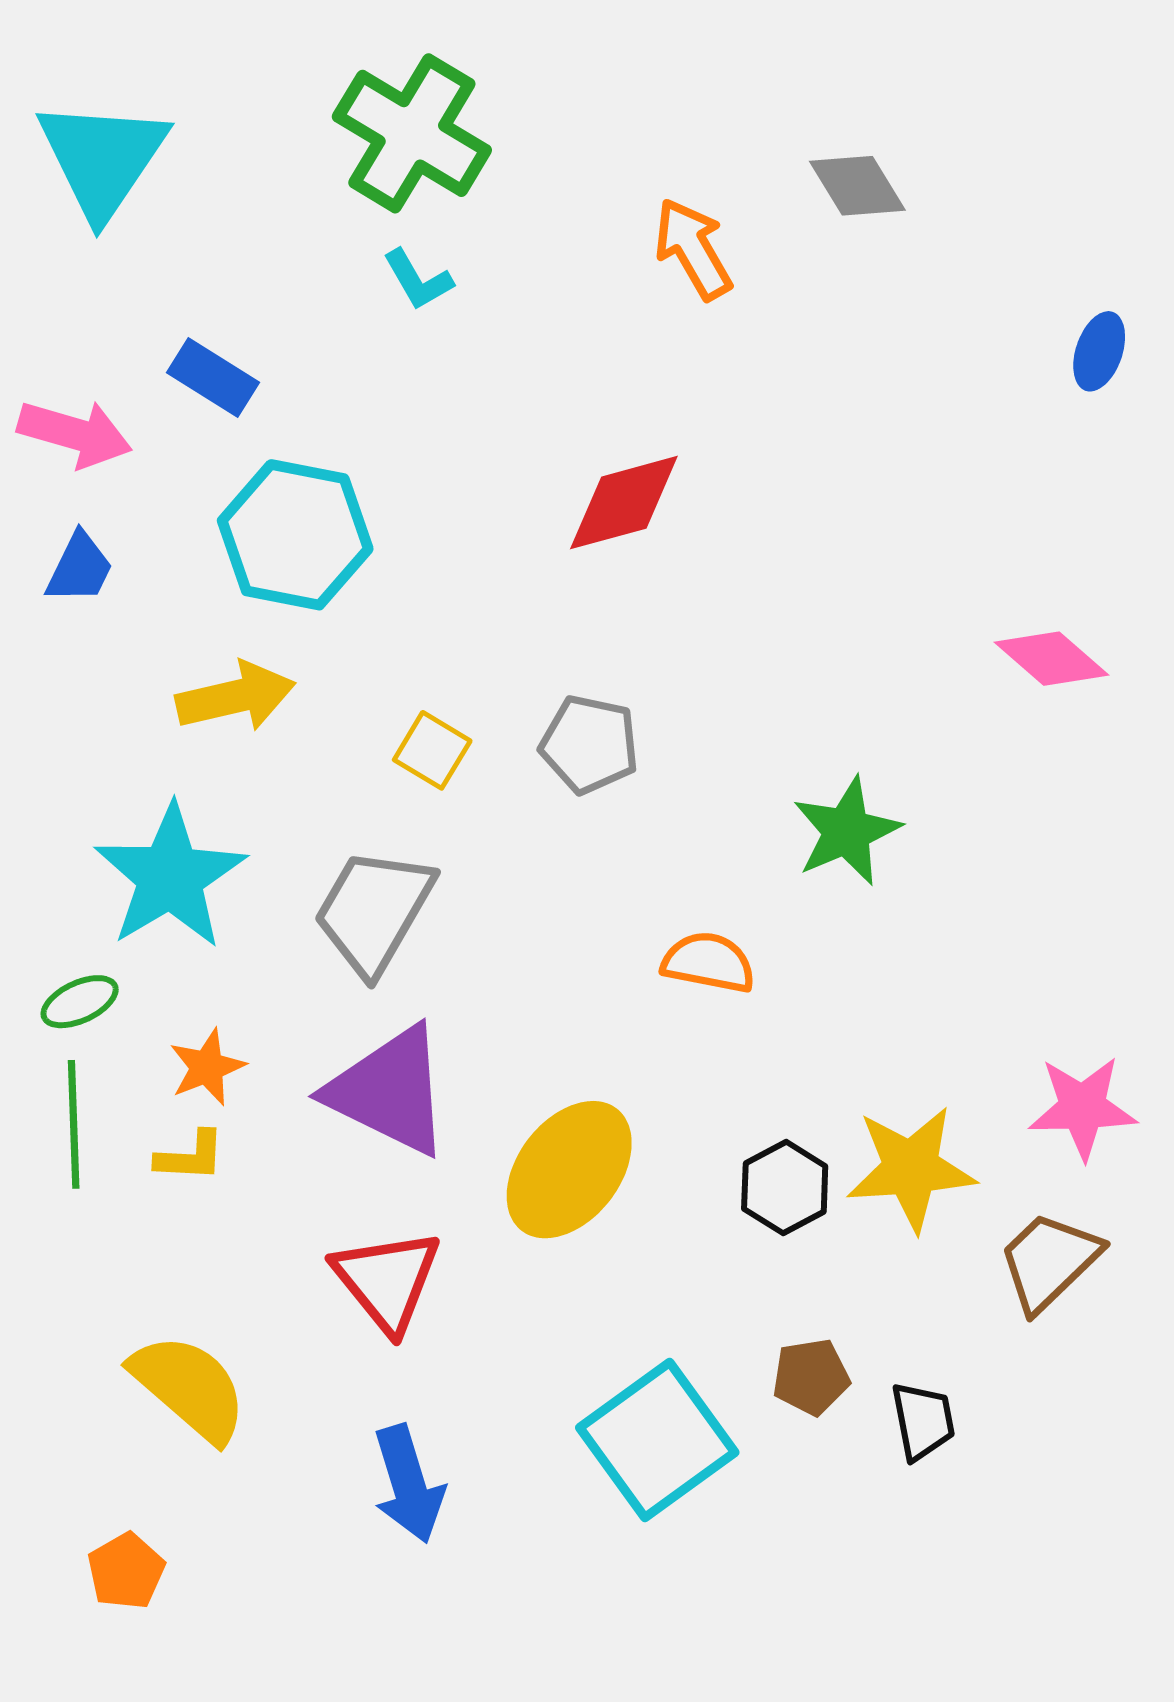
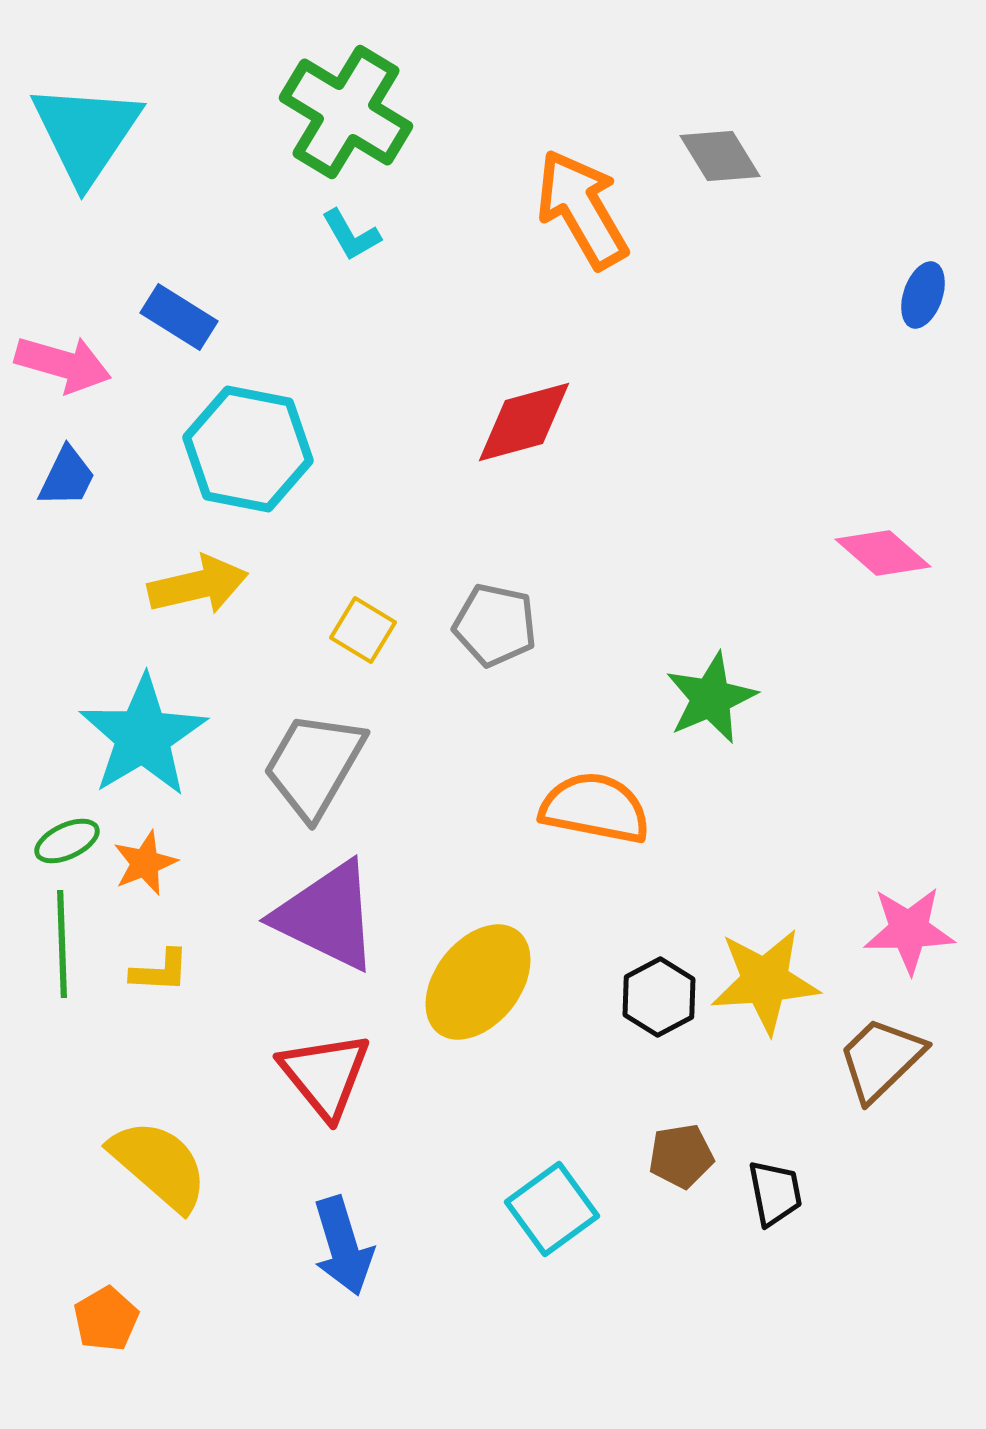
orange arrow: (693, 249) -> (582, 209), size x1.4
orange semicircle: (708, 962) -> (595, 808), size x1.4
orange star: (207, 1067) -> (145, 863), moved
cyan square: (657, 1440) -> (552, 1209), size x0.7

